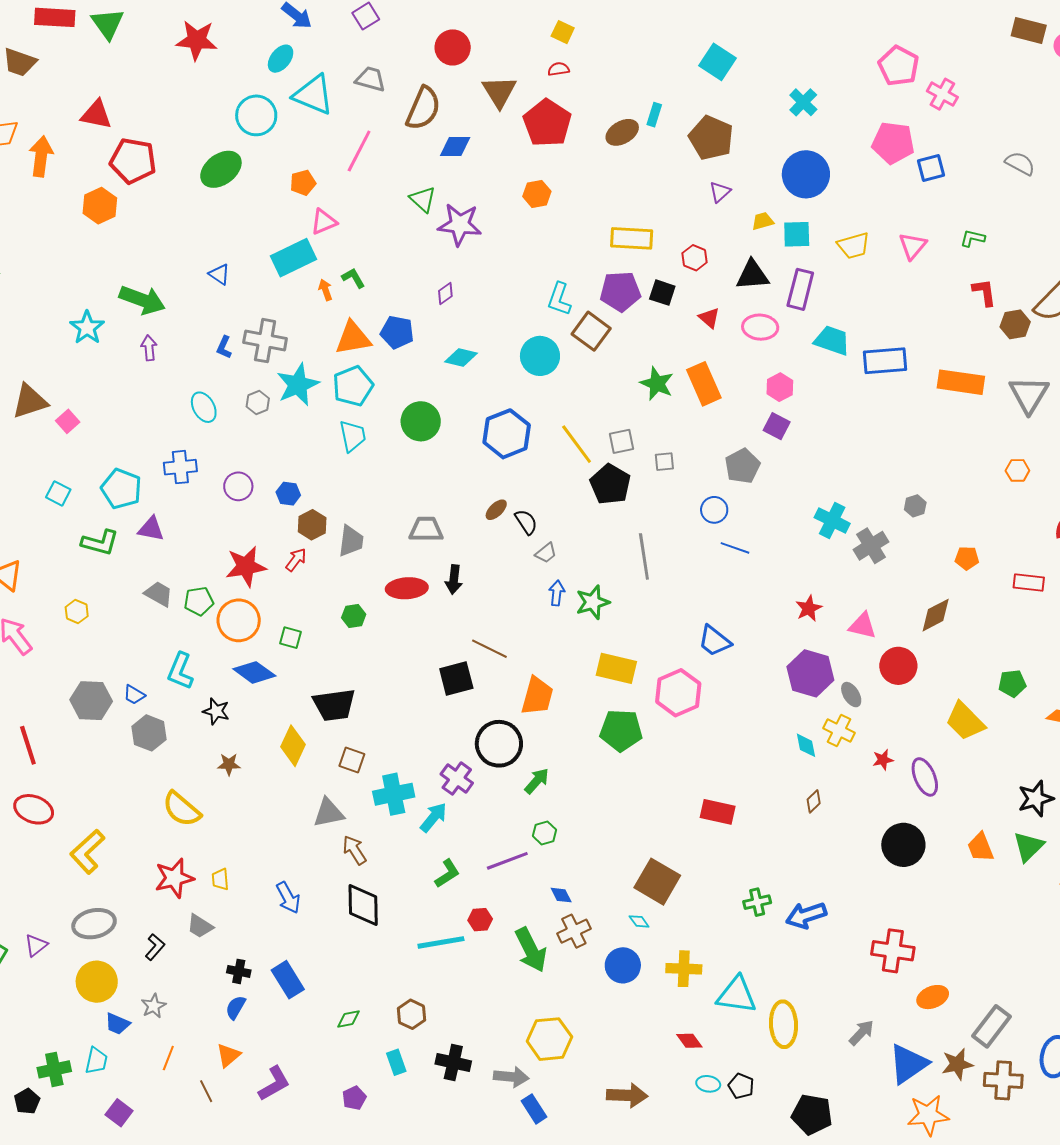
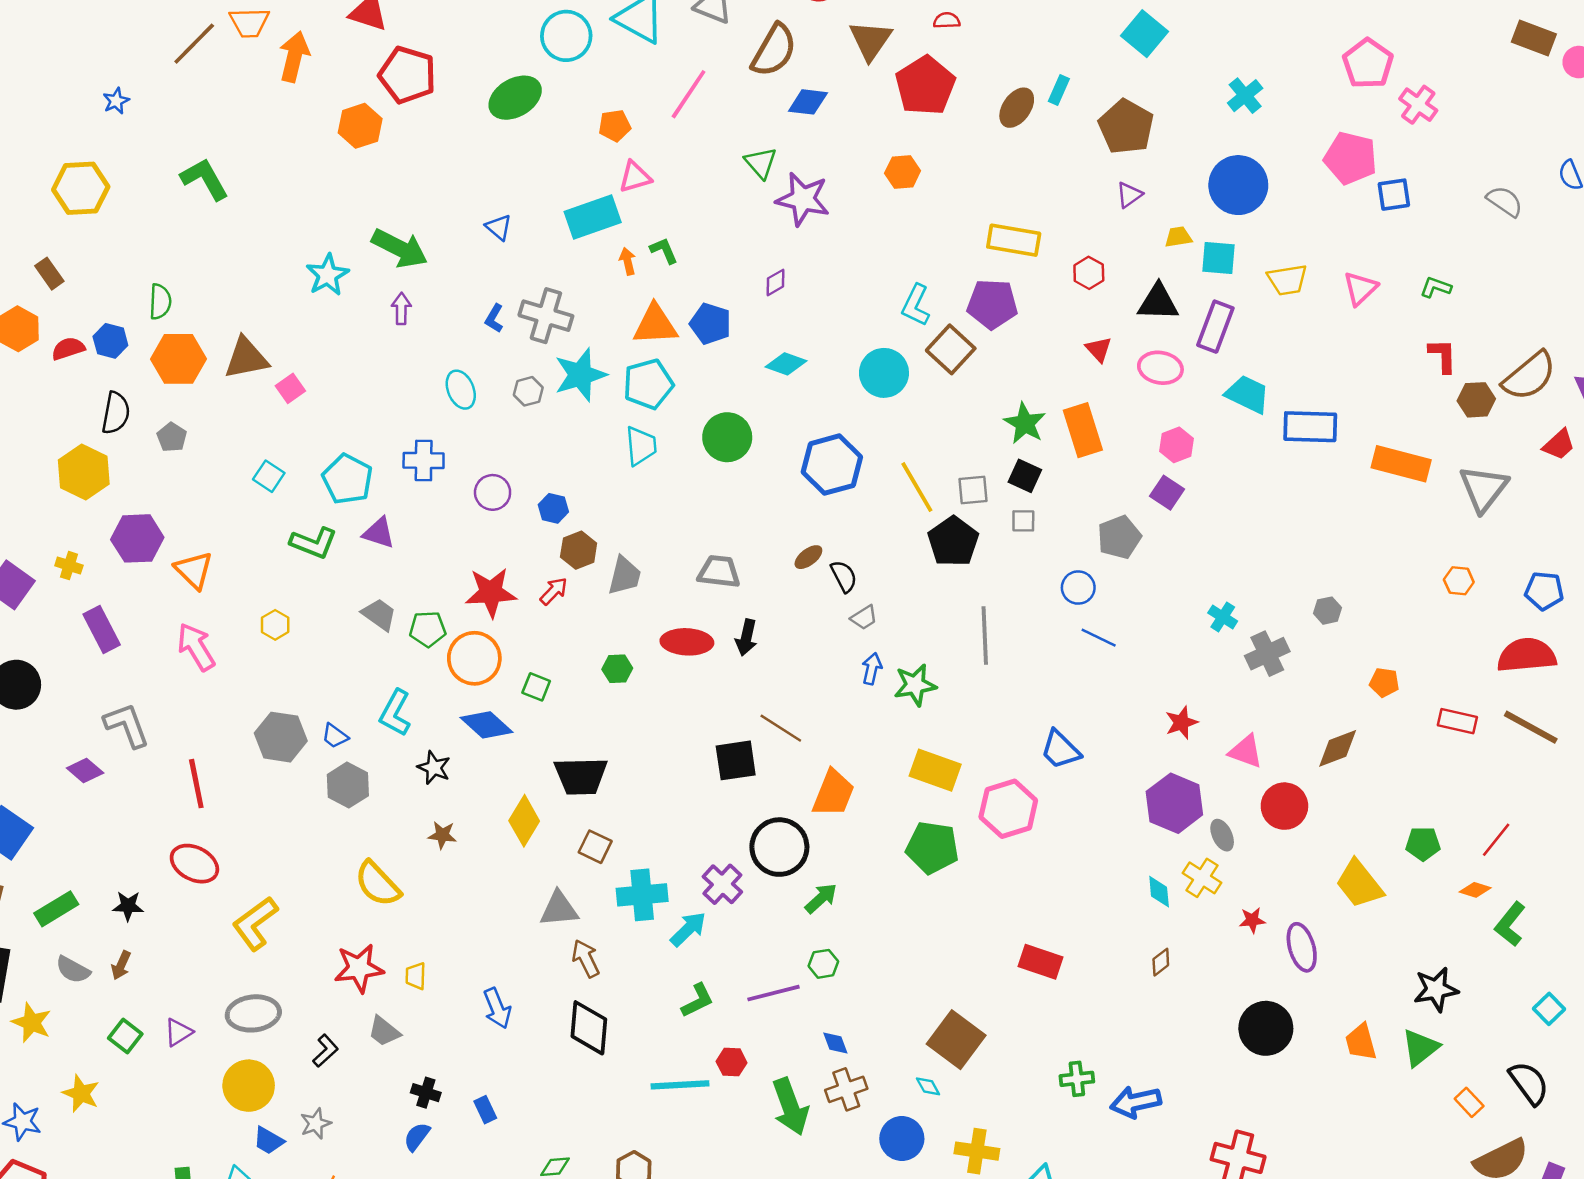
brown ellipse: (622, 132) -> (1017, 108), turned -32
black square: (662, 293) -> (1025, 476), moved
cyan cross: (832, 520) -> (1223, 617), size x0.7
blue rectangle: (288, 980) -> (485, 1110), size x0.6

